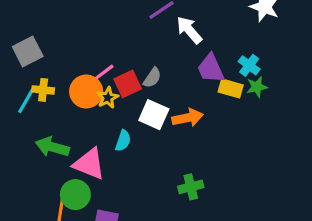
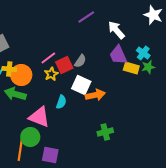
white arrow: (189, 30) -> (116, 30), moved
orange circle: (86, 92) -> (21, 75), moved
orange arrow: (188, 118) -> (95, 95), moved
green arrow: (52, 147) -> (15, 94), moved

